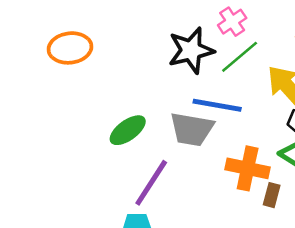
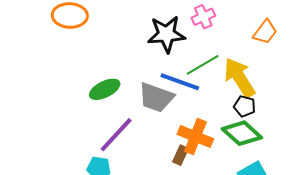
green line: (240, 57) -> (203, 65), moved
brown rectangle: (272, 195) -> (180, 155), moved

